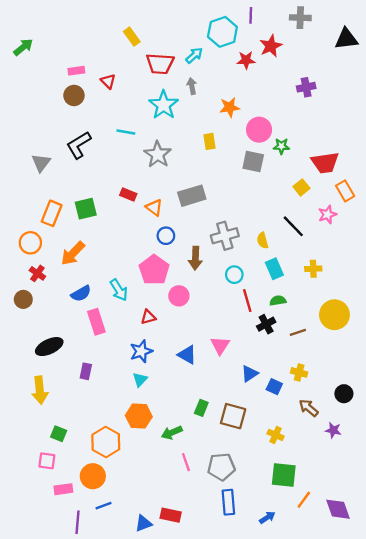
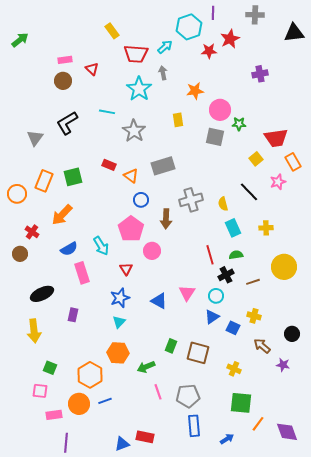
orange circle: (30, 243) -> (17, 194), moved
cyan circle: (234, 275) -> (216, 296), moved
red triangle: (148, 317) -> (126, 269), turned -48
blue line: (103, 506) -> (105, 401), moved

